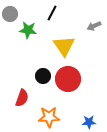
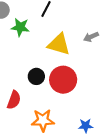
gray arrow: (94, 26) -> (91, 37), moved
yellow triangle: (64, 46) -> (59, 44), turned -40

